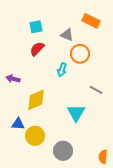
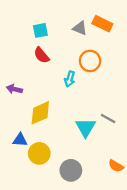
gray triangle: (67, 35) -> (80, 28), moved
red semicircle: (37, 49) -> (41, 55), turned -84
gray line: (96, 90) -> (108, 118), moved
orange semicircle: (103, 157) -> (116, 166), moved, turned -64

